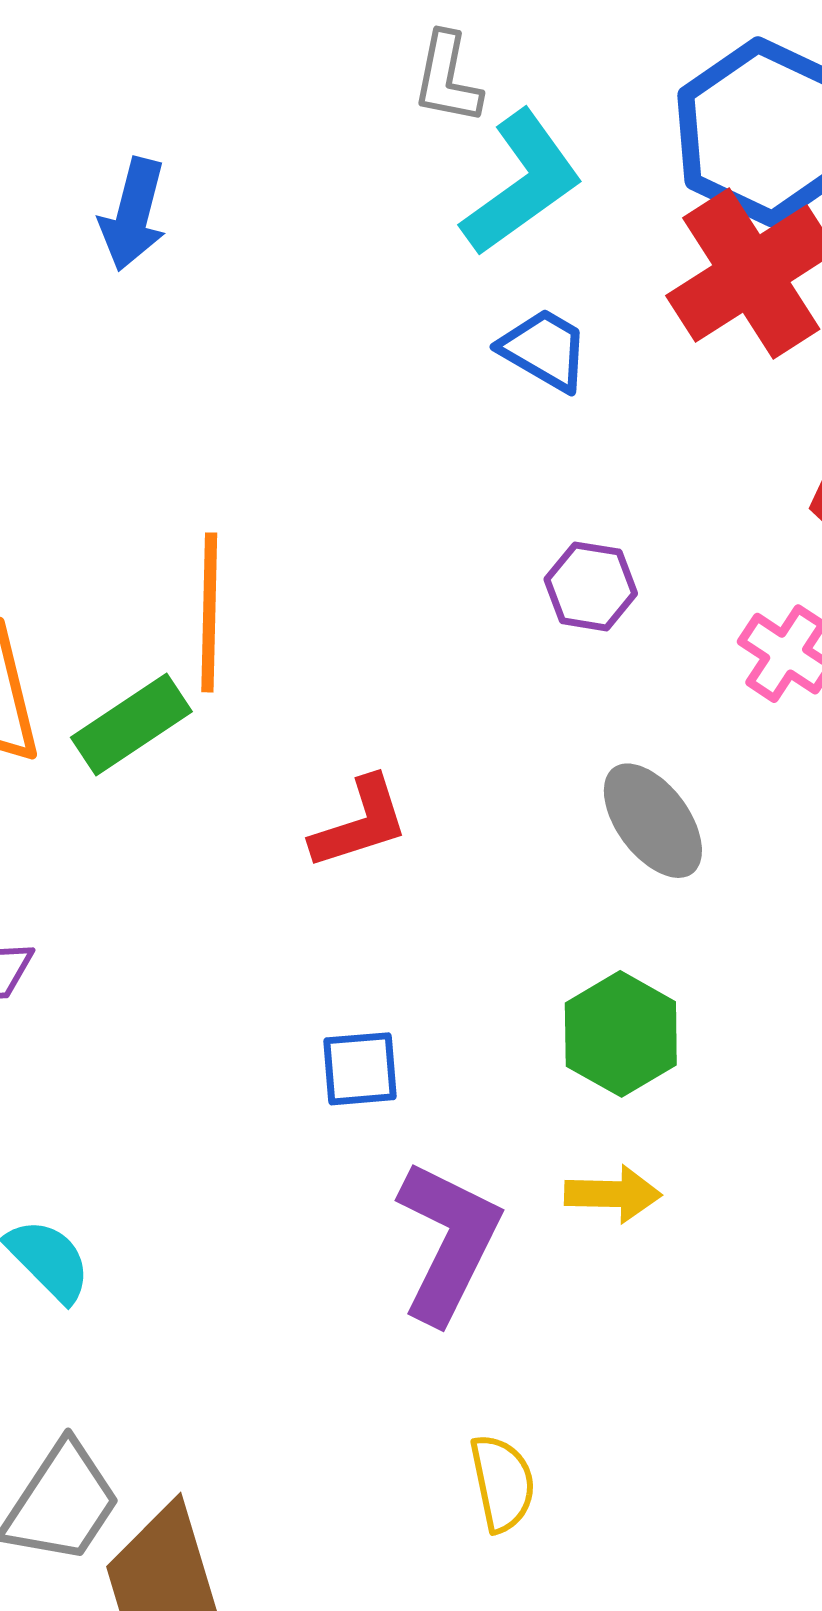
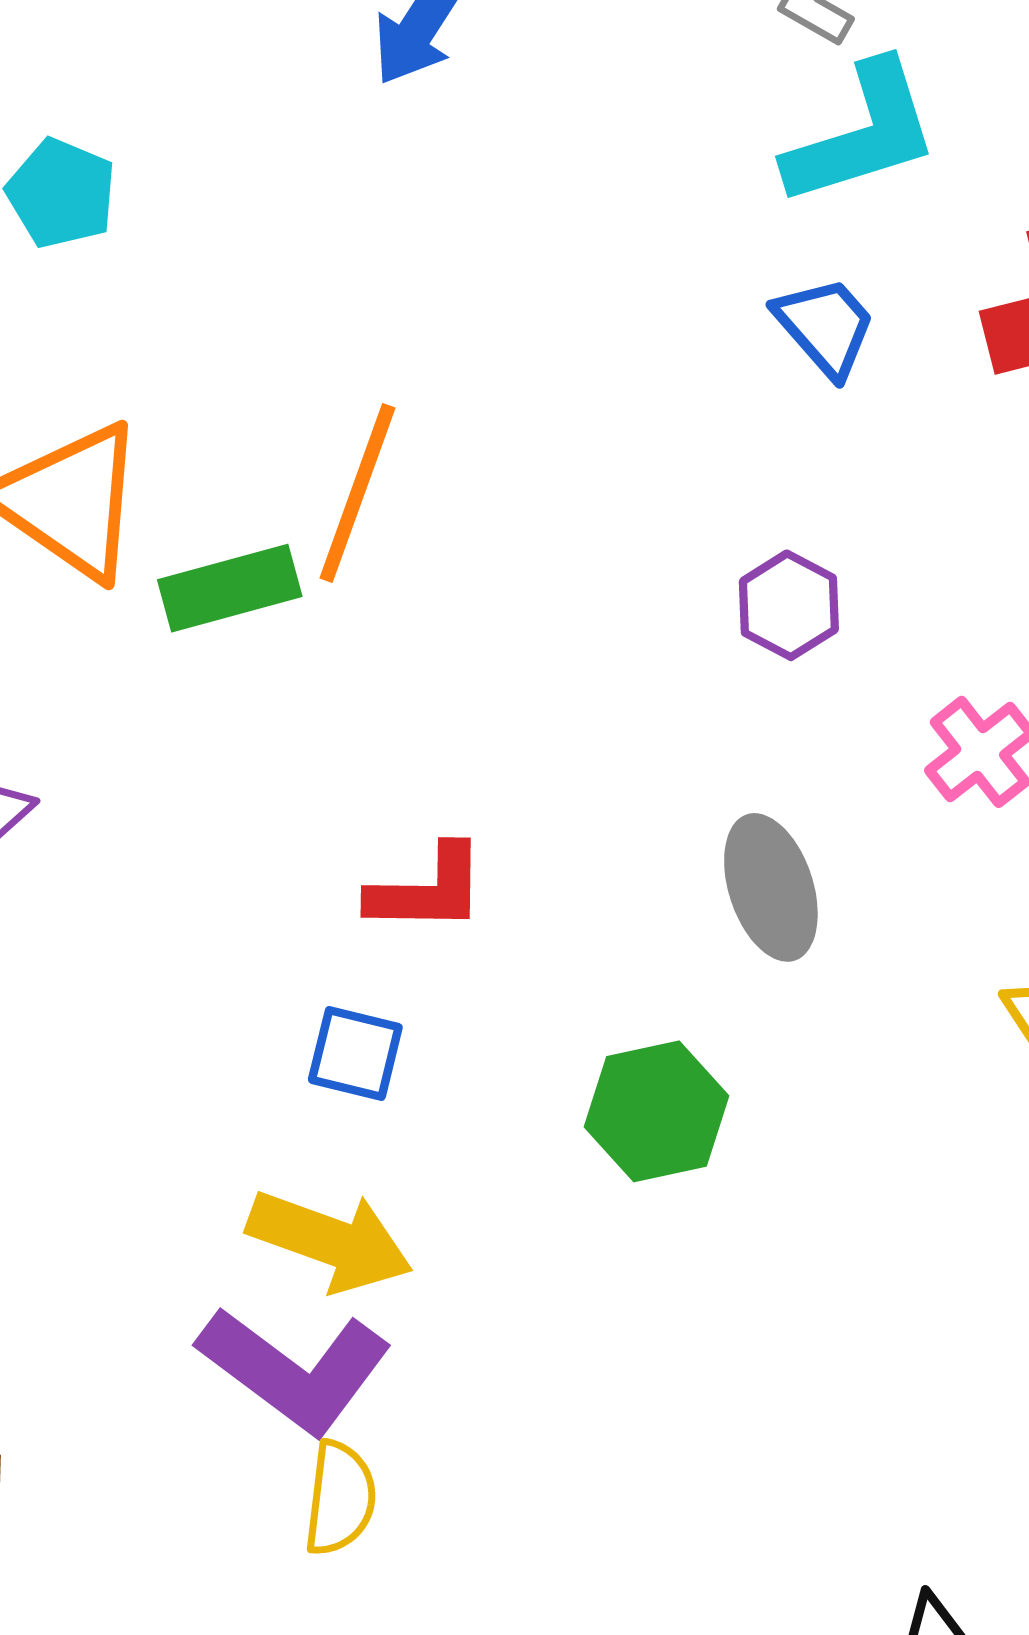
red L-shape: (360, 823) -> (427, 890), moved
yellow arrow: (613, 1194) -> (330, 1241), moved, size x1.5
purple L-shape: (448, 1241) -> (295, 1370), moved, turned 82
yellow semicircle: (502, 1483) -> (340, 1498), moved

